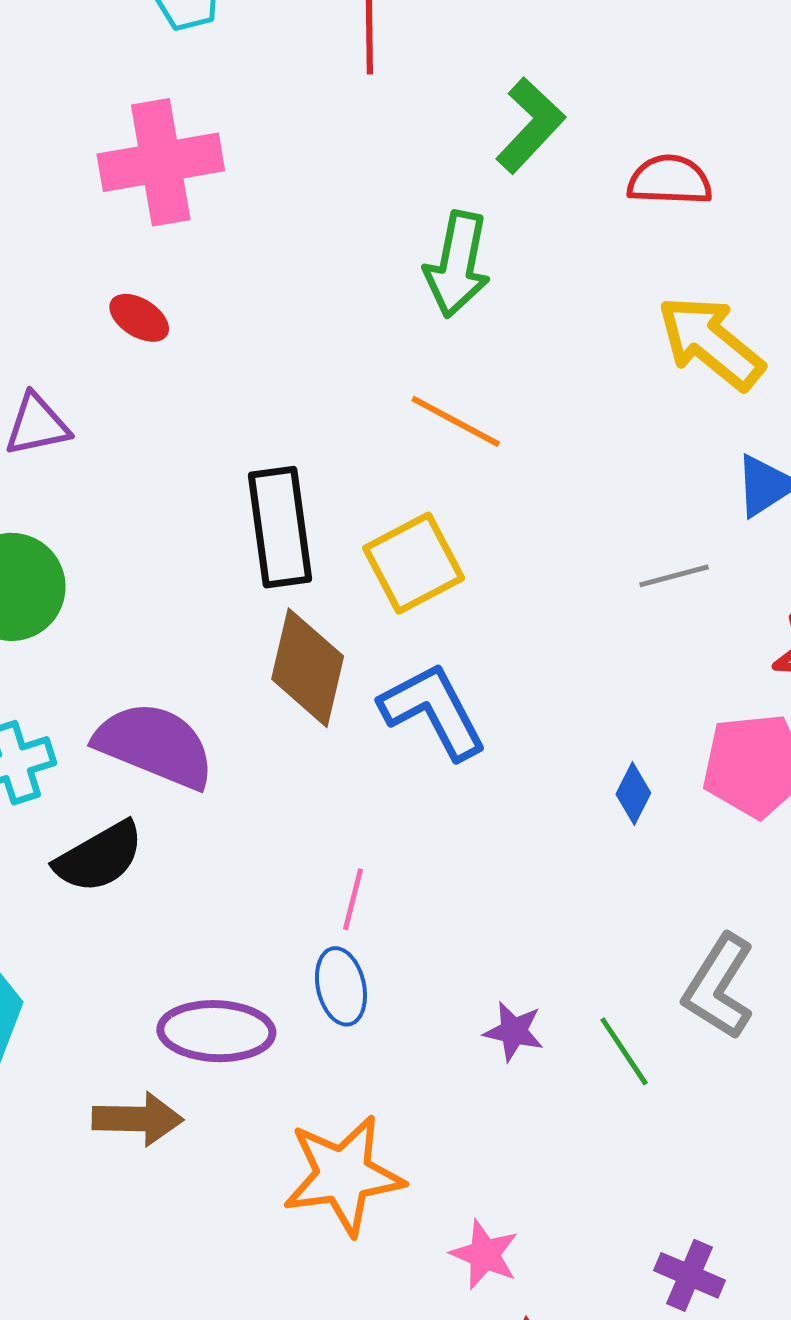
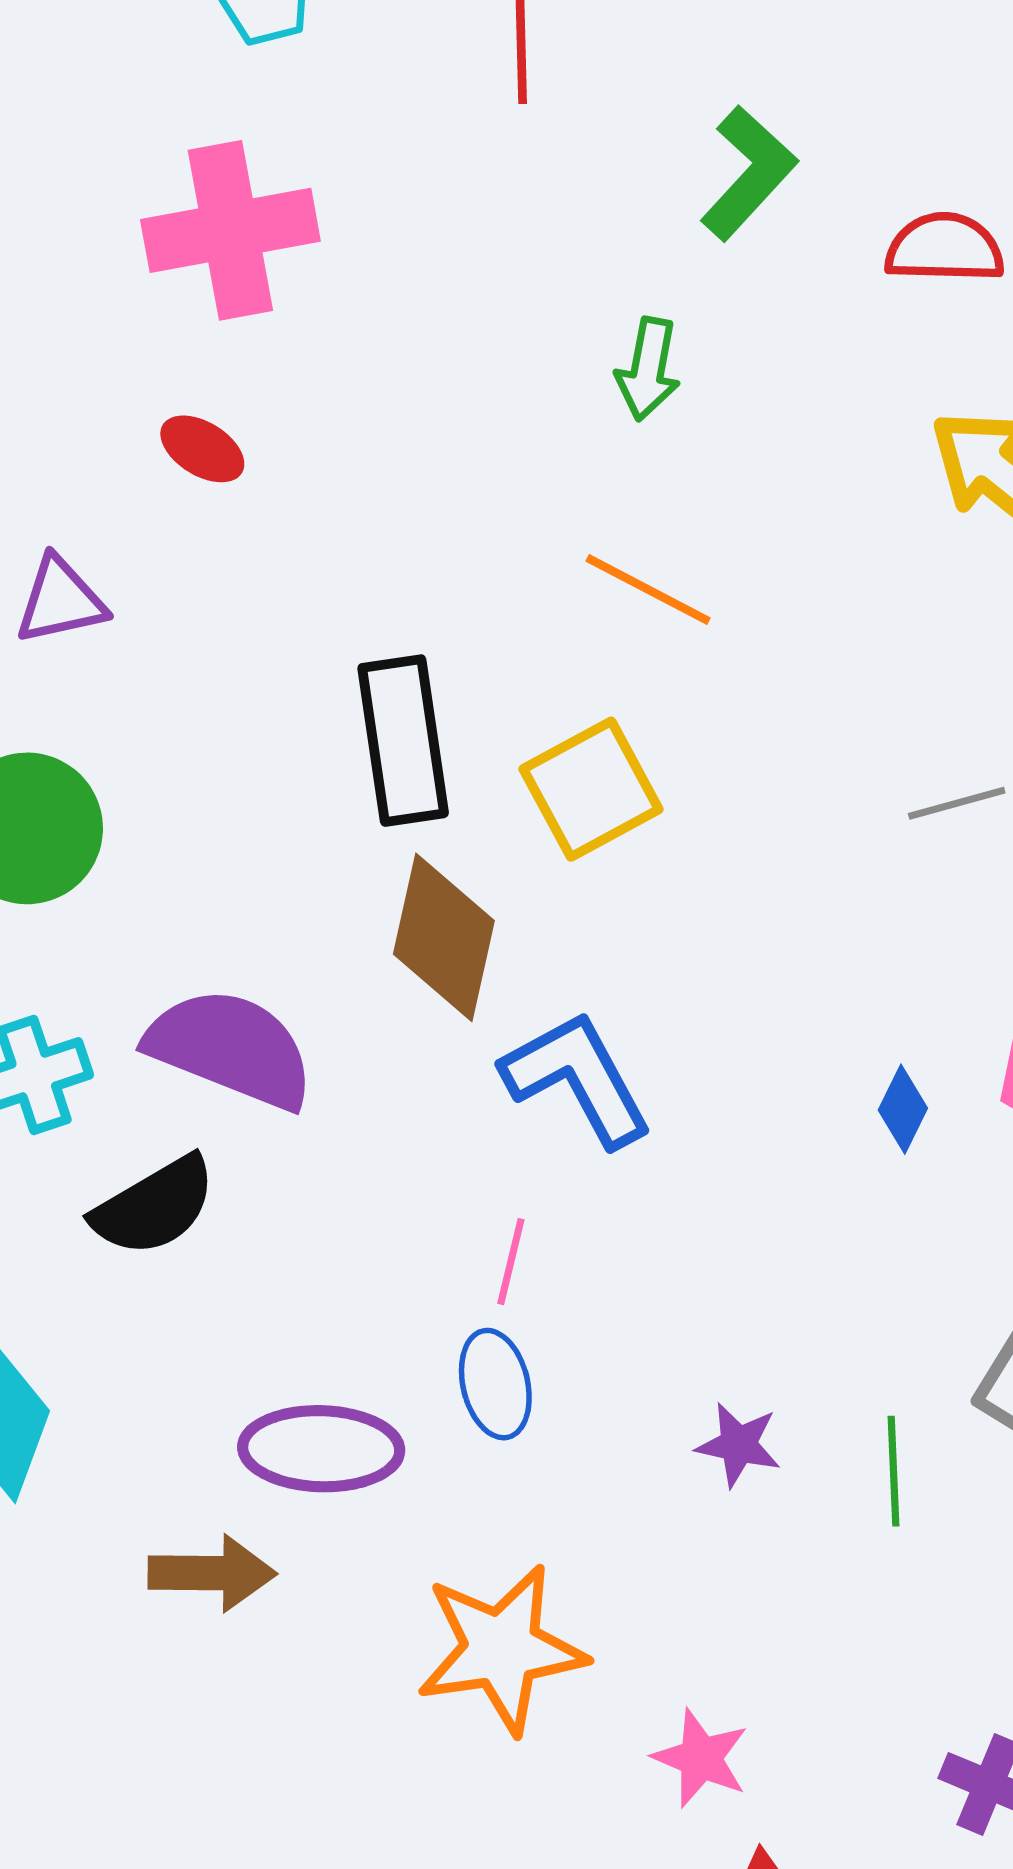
green arrow: (457, 264) -> (648, 369), size x0.7
blue L-shape: (433, 711) -> (577, 1079), moved
green line: (624, 1051) -> (894, 1471), turned 32

